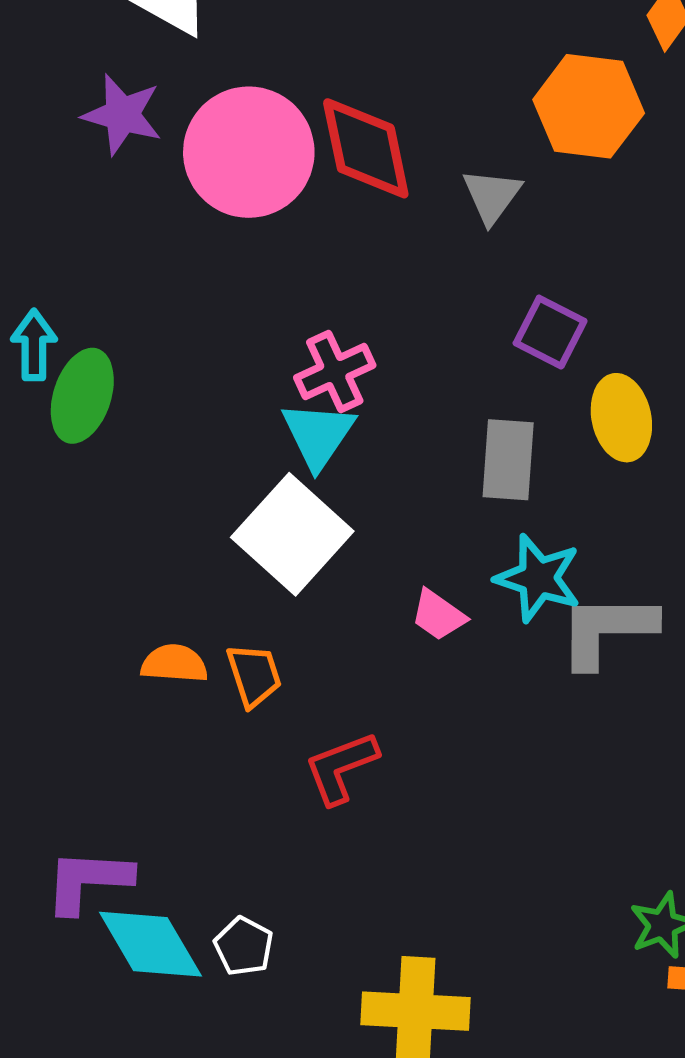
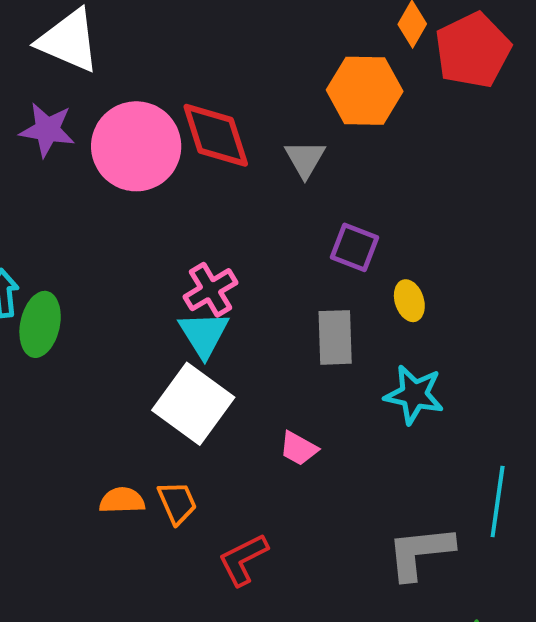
yellow ellipse: (621, 418) -> (409, 301), size x0.7
cyan star: (538, 578) -> (414, 395), moved
gray L-shape: (607, 630) -> (420, 552), moved

